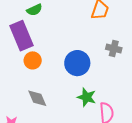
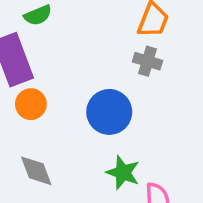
gray cross: (114, 49) -> (148, 61), moved

